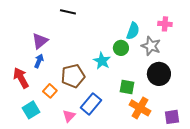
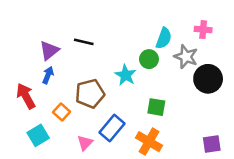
black line: (68, 12) -> (84, 42), moved
black circle: (159, 74) -> (208, 79), moved
orange cross: (140, 108) -> (149, 142), moved

